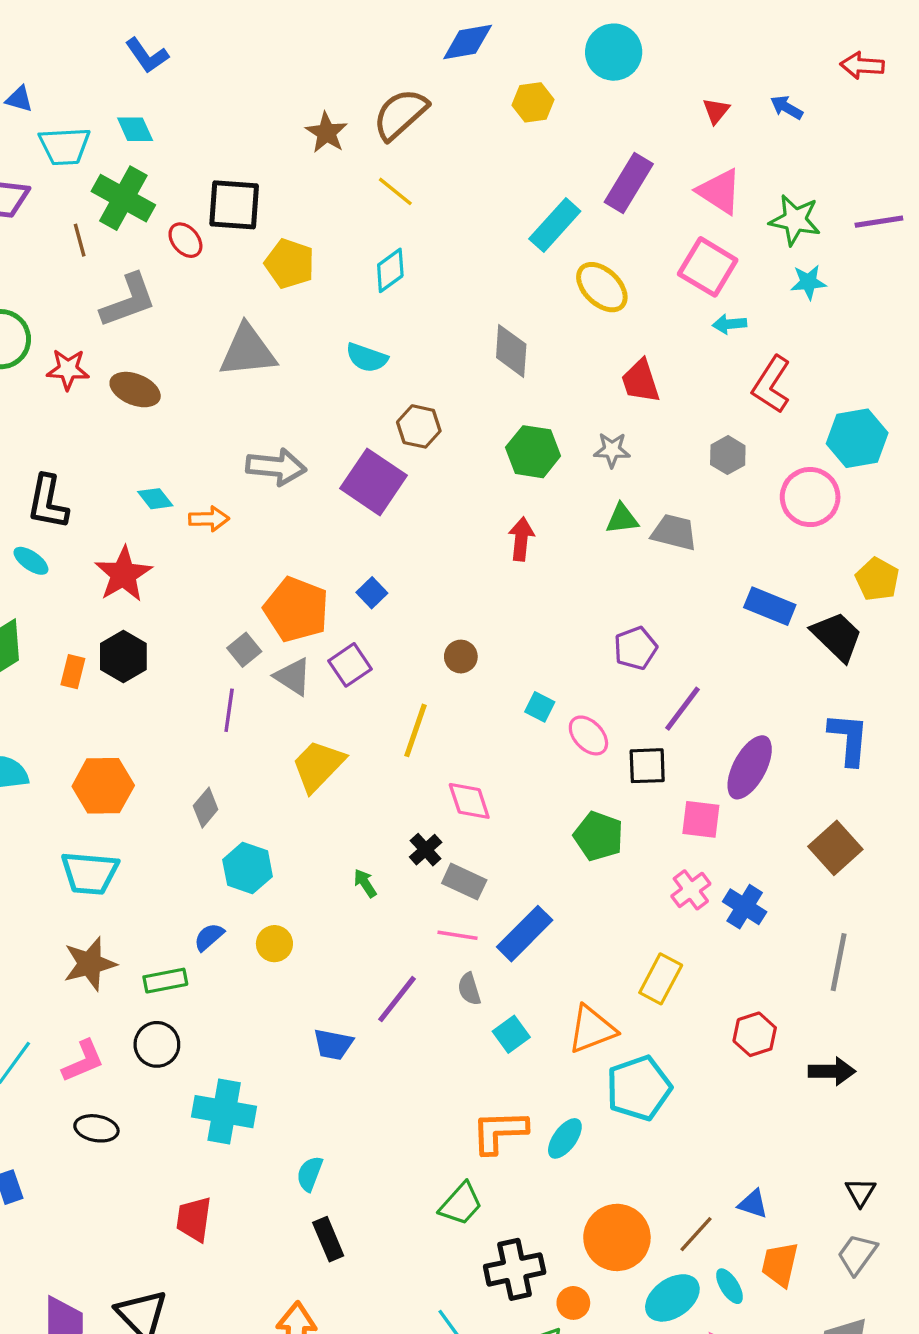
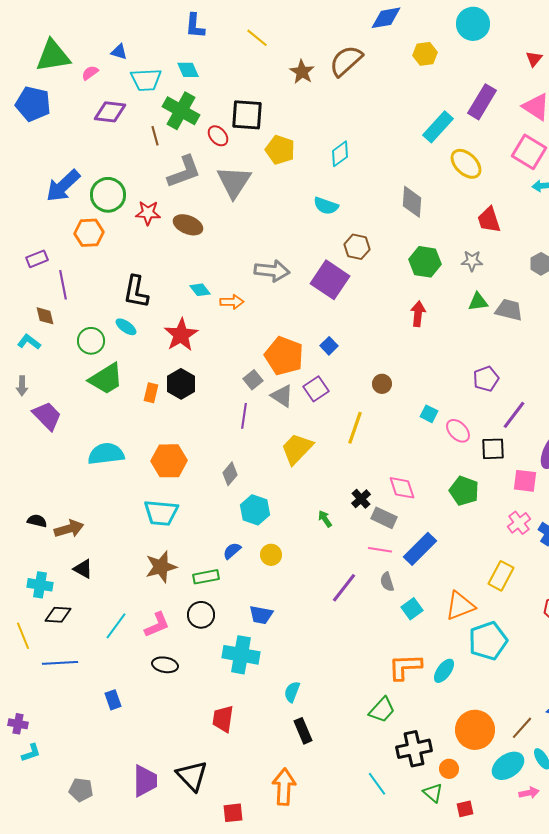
blue L-shape: (147, 55) -> (195, 26), turned 40
yellow line: (395, 191) -> (257, 38), moved
gray triangle: (248, 351) -> (234, 182), moved, turned -51
pink diamond: (469, 801) -> (402, 488), moved
blue trapezoid: (333, 1044) -> (261, 615), moved

